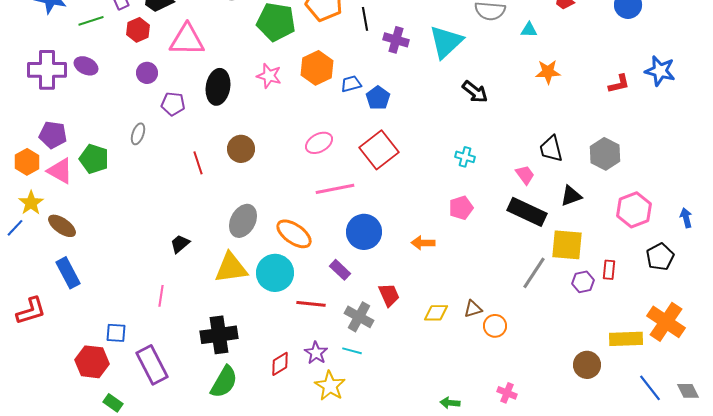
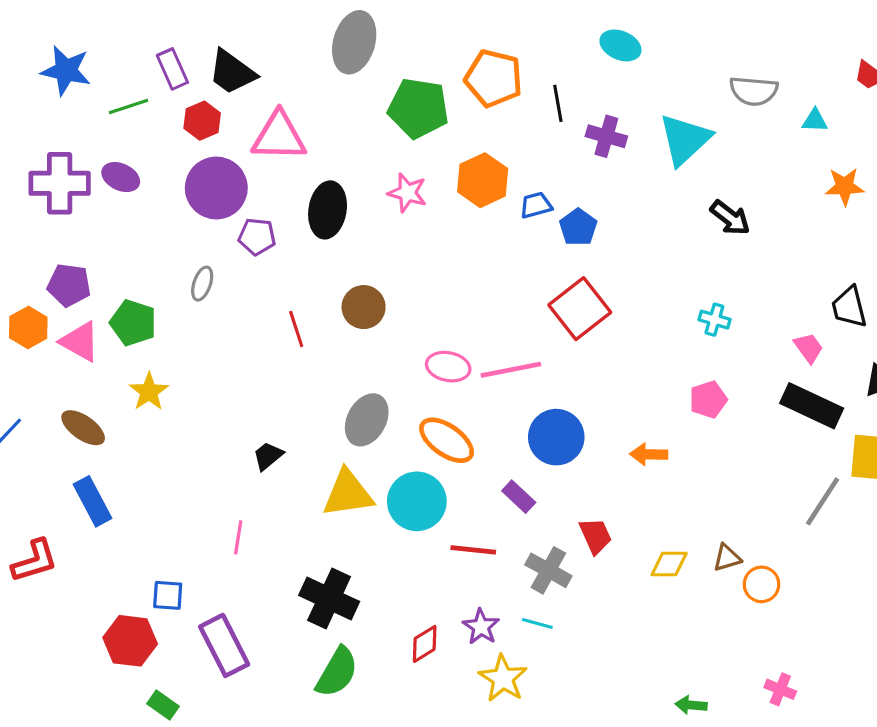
purple circle: (147, 73) -> (216, 188), size x1.8
pink ellipse: (319, 143) -> (448, 367), moved, turned 40
yellow star: (31, 203) -> (149, 392), moved
black cross: (219, 335) -> (329, 598), turned 33

